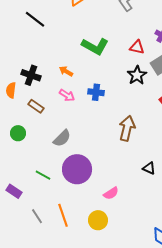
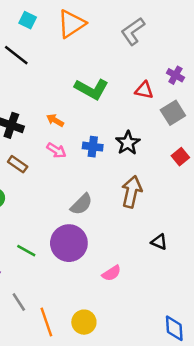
black star: (137, 75) -> (128, 143), moved
gray semicircle: (62, 138) -> (81, 204), moved
orange line: (63, 215) -> (46, 322), moved
yellow circle: (98, 220) -> (84, 322), moved

